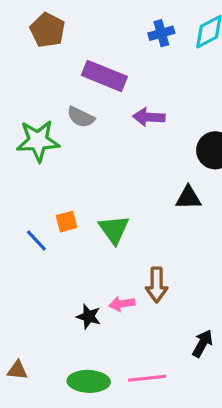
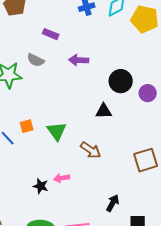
purple rectangle: (104, 76) -> (51, 34), size x0.6
brown arrow: (157, 285) -> (91, 150), moved, turned -55

